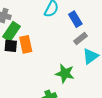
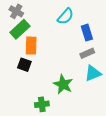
black square: (11, 46) -> (24, 65), moved

